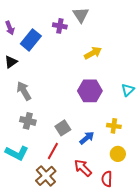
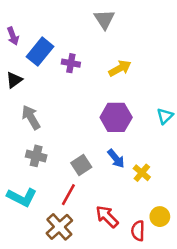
purple cross: (60, 26) -> (71, 63), moved
yellow cross: (114, 126) -> (142, 173), moved, turned 32
blue arrow: (87, 138) -> (116, 159), moved, turned 91
yellow circle: (118, 154) -> (160, 217), moved

